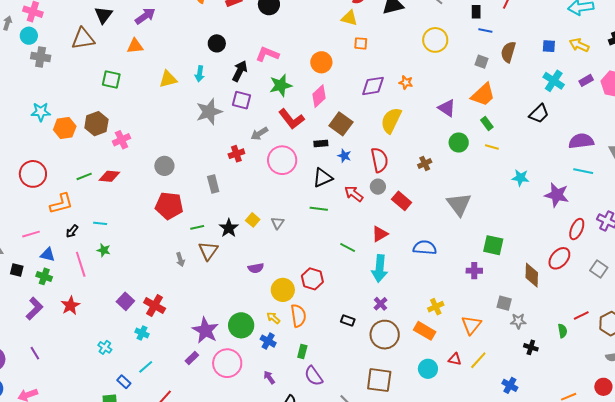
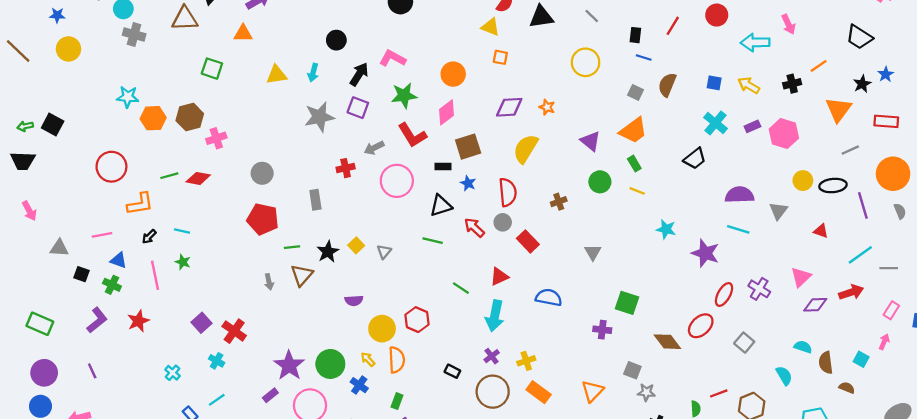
brown square: (341, 124) -> (468, 147), turned 30
gray triangle: (459, 204) -> (593, 252), size x0.6
brown diamond: (532, 275) -> (667, 342), turned -45
yellow cross: (436, 307) -> (526, 361), moved

